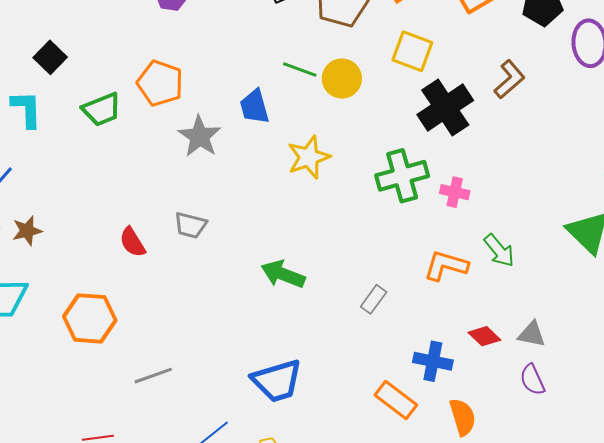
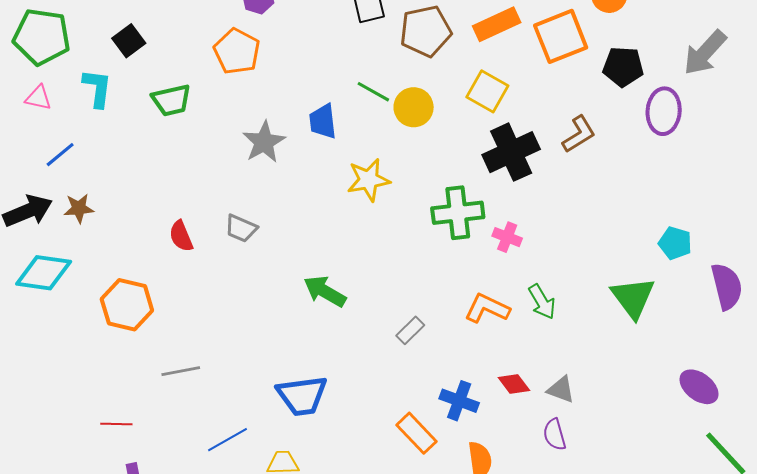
orange pentagon: (160, 83) -> (237, 51), moved

